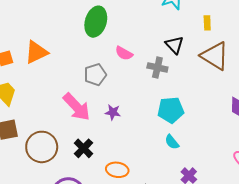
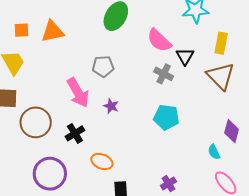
yellow rectangle: (207, 23) -> (221, 43), size x1.5
pink semicircle: (124, 53) -> (159, 40), moved, size x1.5
cyan semicircle: (172, 142) -> (214, 152), moved

